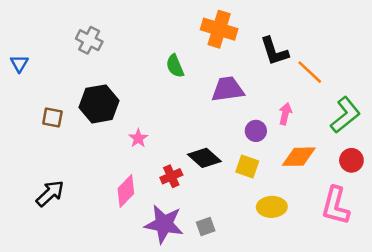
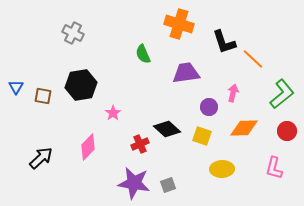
blue triangle: (19, 63) -> (16, 87), moved
pink diamond: (126, 191) -> (88, 147), moved
pink L-shape: (336, 206) -> (274, 168), size x0.7

